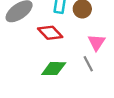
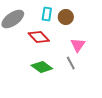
green diamond: (54, 69) -> (42, 67), turned 35

